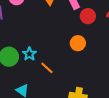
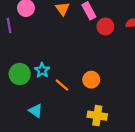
orange circle: (78, 43) -> (91, 80), moved

